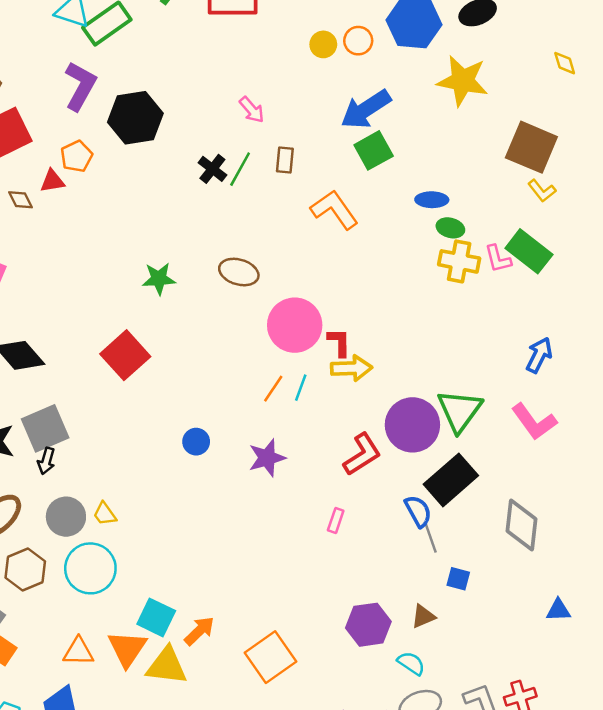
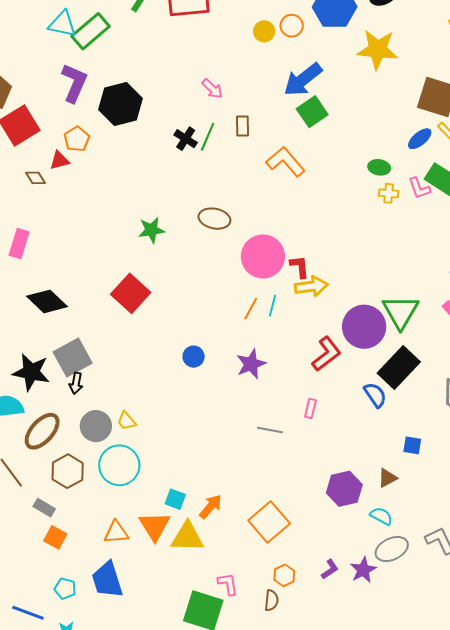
blue ellipse: (432, 200) -> (420, 139), moved, turned -35
yellow cross: (459, 261) -> (389, 193), size x0.6
gray line: (430, 537) -> (270, 430), moved, turned -55
cyan square: (156, 617) -> (175, 499), size x0.7

